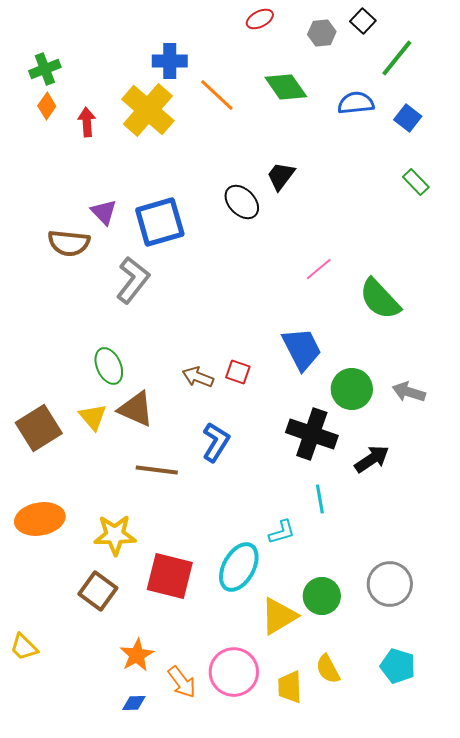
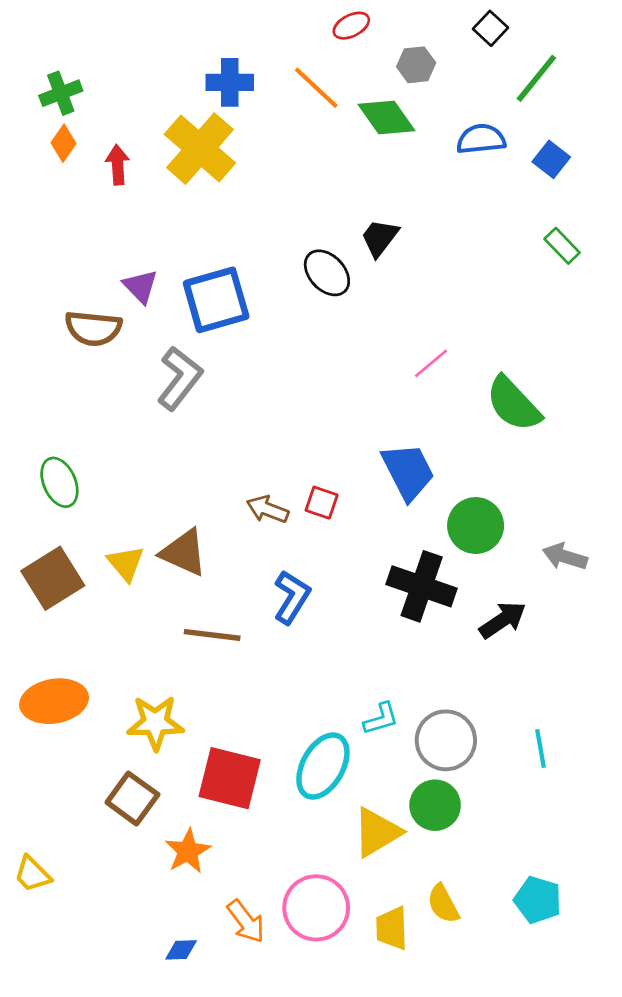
gray hexagon: (322, 33) -> (416, 65), moved
orange line: (217, 95) -> (316, 88), moved
green ellipse: (109, 366) -> (59, 482), moved
gray arrow: (409, 392) -> (565, 557), moved
cyan line: (320, 499) -> (540, 748), moved
gray circle: (390, 584) -> (446, 740), moved
orange star: (137, 655) -> (188, 851), moved

